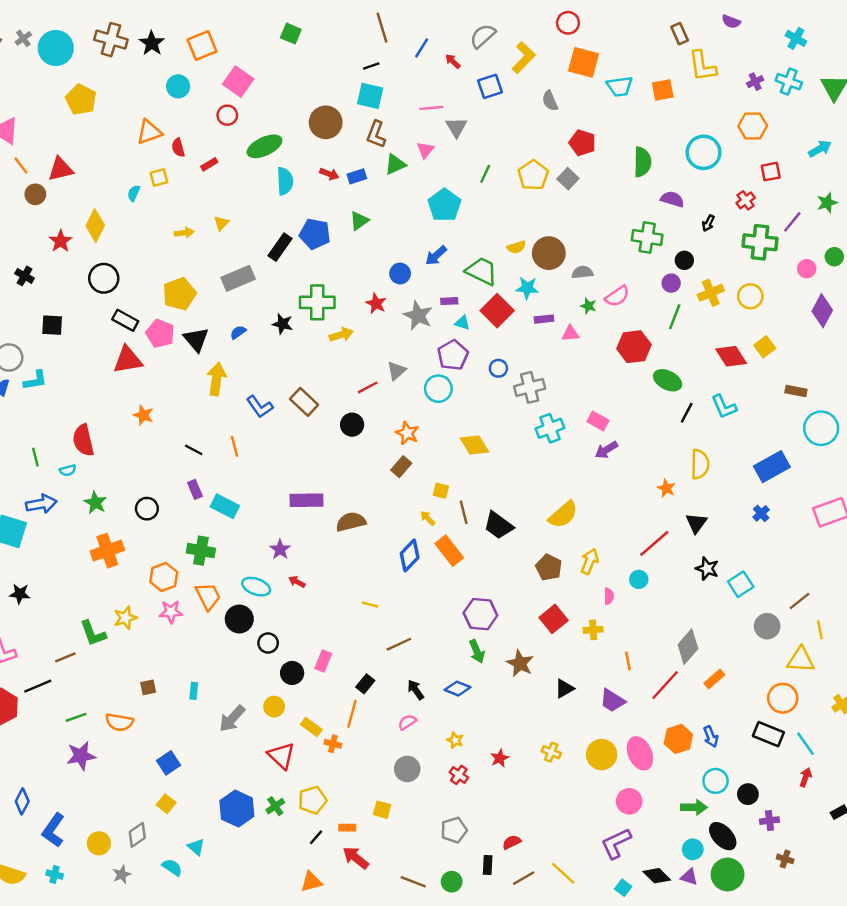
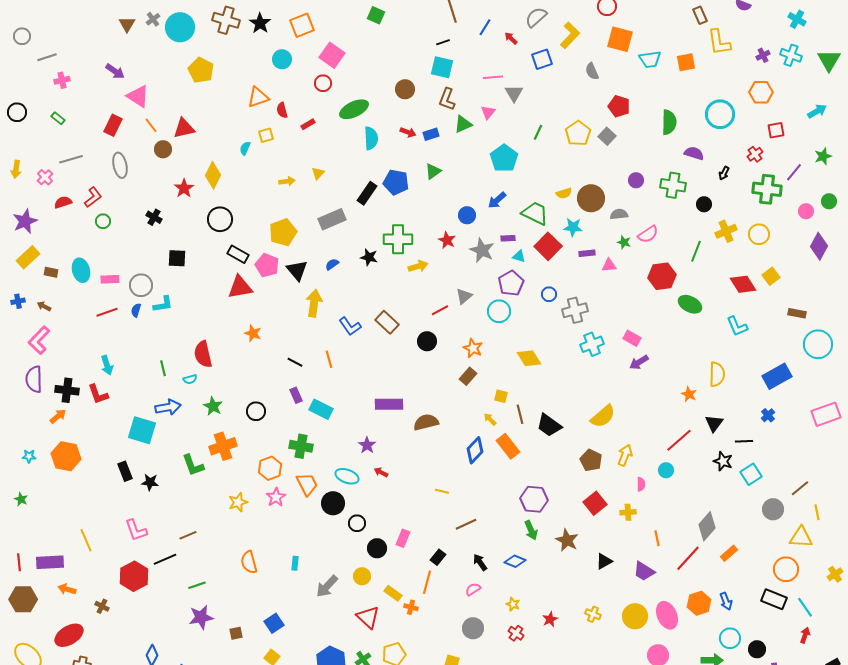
brown circle: (326, 122) -> (405, 89), size x0.7
purple circle: (671, 283) -> (636, 180), moved
black line: (687, 413) -> (744, 441), moved, turned 60
pink star: (171, 612) -> (276, 497), turned -30
green L-shape: (93, 633) -> (193, 465), moved
brown square: (148, 687) -> (236, 633), moved
orange semicircle: (119, 722) -> (249, 562), moved, turned 65

